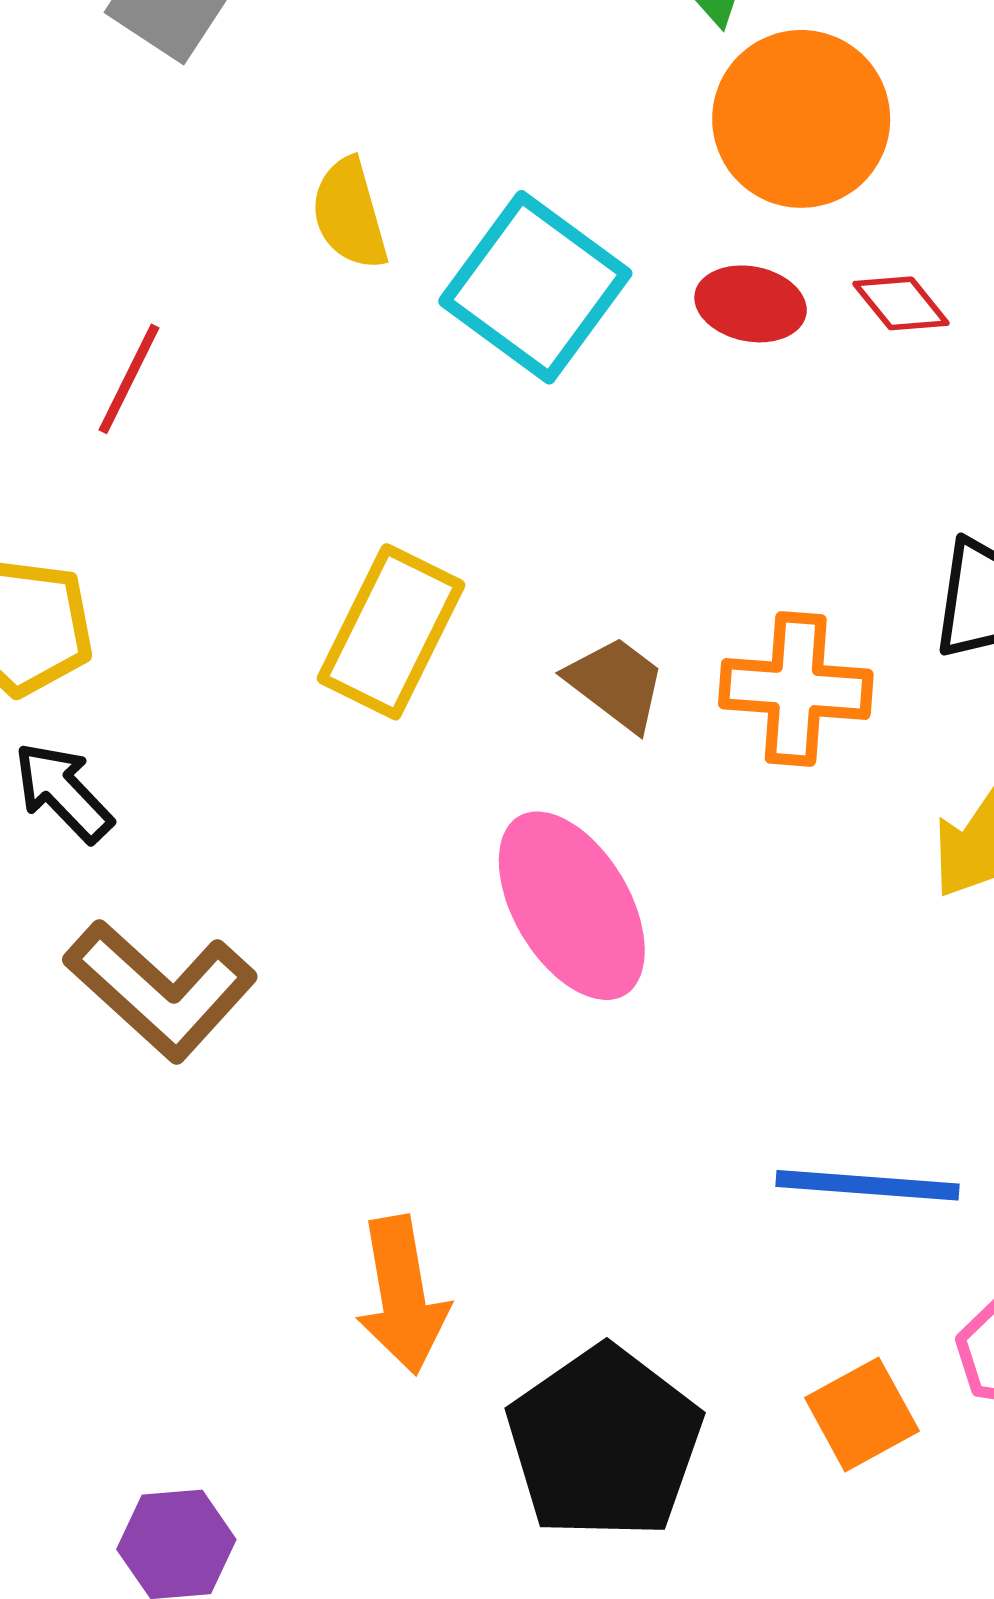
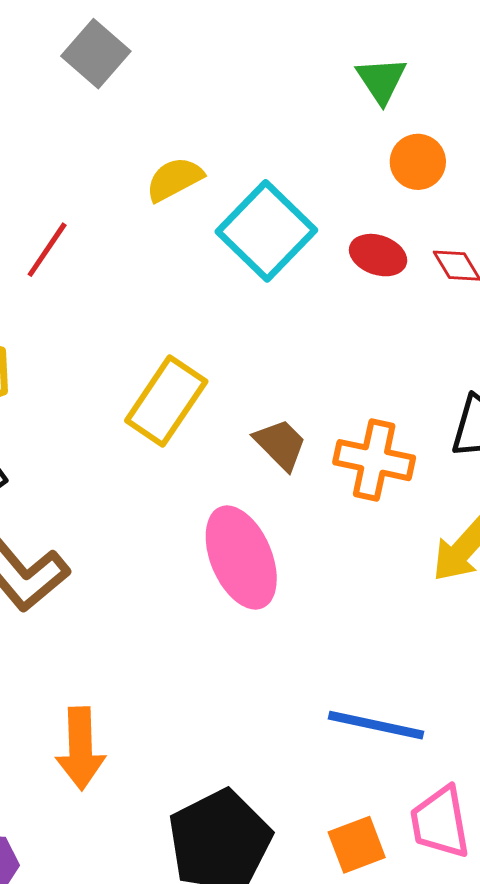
orange circle: (801, 119) -> (418, 162), size x0.6
yellow semicircle: (350, 214) -> (174, 179), turned 70
orange arrow: (402, 1295) -> (80, 748), moved

